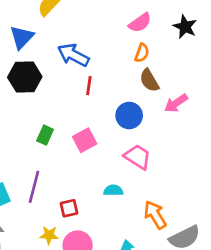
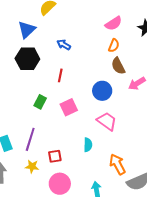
blue arrow: (73, 55) -> (64, 45), size x0.6
red line: (89, 86) -> (60, 75), moved
cyan semicircle: (113, 190) -> (88, 145), turned 88
yellow star: (49, 235) -> (32, 166), moved

